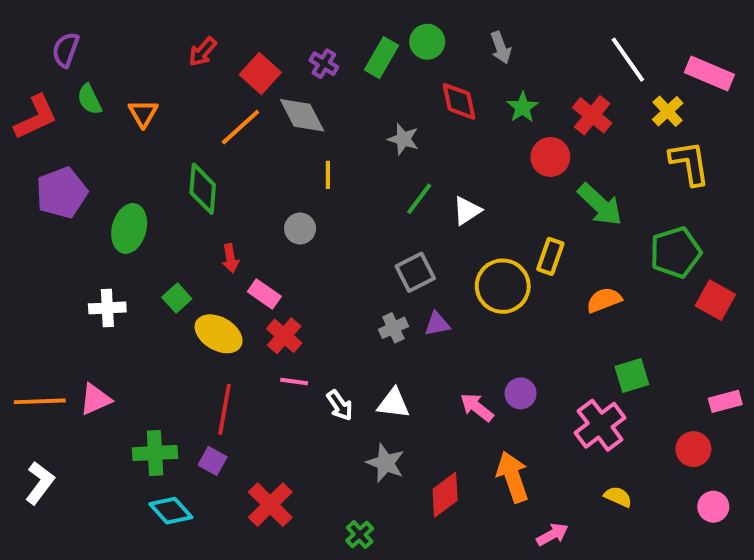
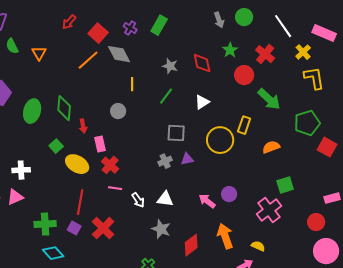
green circle: (427, 42) -> (244, 17), moved
red diamond: (459, 101) -> (202, 63), moved
green diamond: (203, 189) -> (64, 108), moved
green line: (419, 199) -> (166, 96), moved
gray square: (415, 272) -> (176, 133), turned 30
pink rectangle: (264, 294) -> (100, 144), turned 42
white cross: (107, 308) -> (21, 170), moved
yellow semicircle: (618, 497) -> (258, 246), moved
red cross: (270, 505) -> (103, 228), moved
pink circle: (713, 507) -> (326, 251), size x1.6

